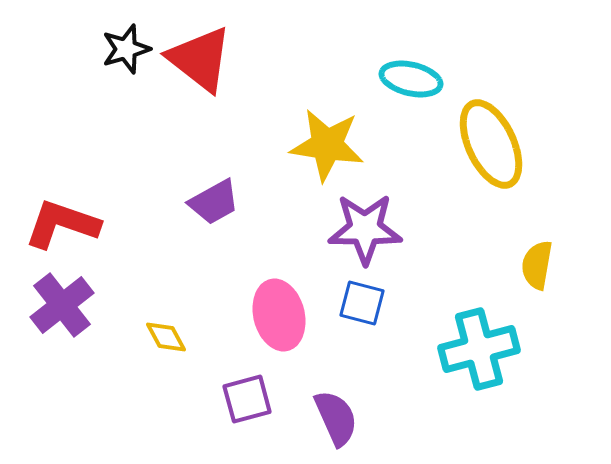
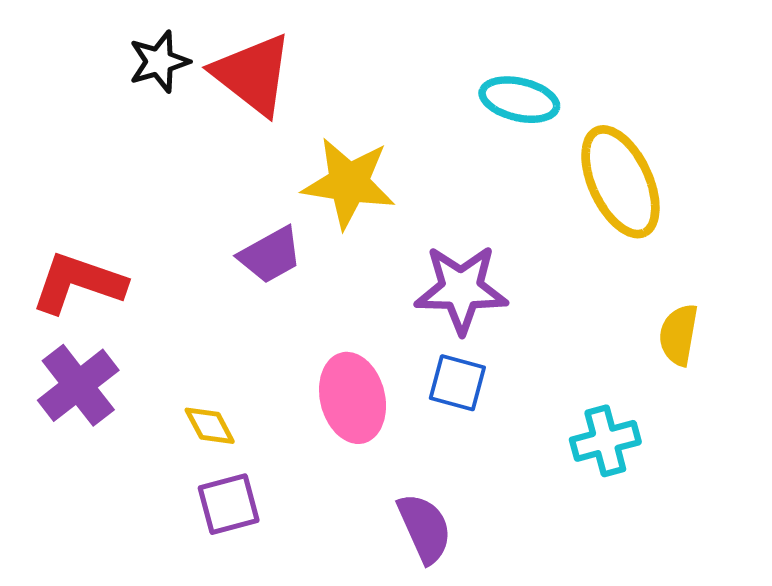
yellow star: (327, 145) -> (349, 183), moved
cyan cross: (479, 349) -> (605, 441), size x0.7
purple square: (247, 399) -> (229, 504), moved

